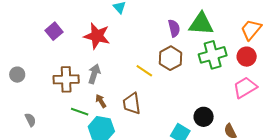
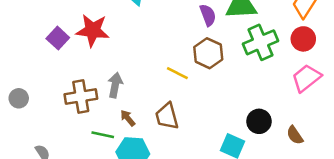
red star: (97, 36) -> (93, 30), moved

